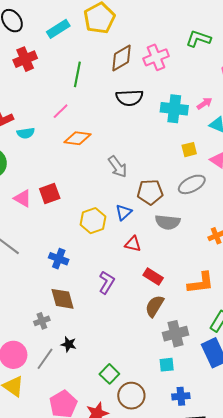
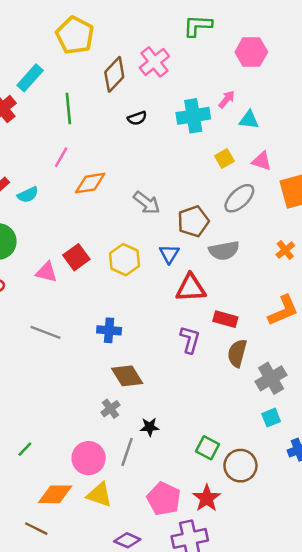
cyan rectangle: (58, 29) -> (30, 78), moved
black semicircle: (129, 98) -> (137, 118), size x0.6
yellow hexagon: (93, 221) -> (125, 260), moved
red triangle: (133, 244) -> (191, 288), size x1.5
purple L-shape: (107, 282) -> (190, 340), moved

